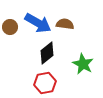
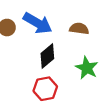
brown semicircle: (65, 24) -> (79, 29), moved

